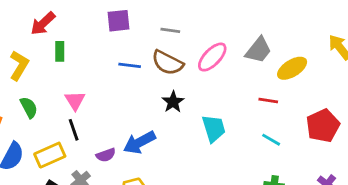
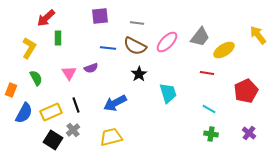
black line: (74, 130) -> (76, 105), moved
cyan line: (271, 140) -> (209, 109), moved
purple semicircle: (106, 155) -> (91, 68), moved

